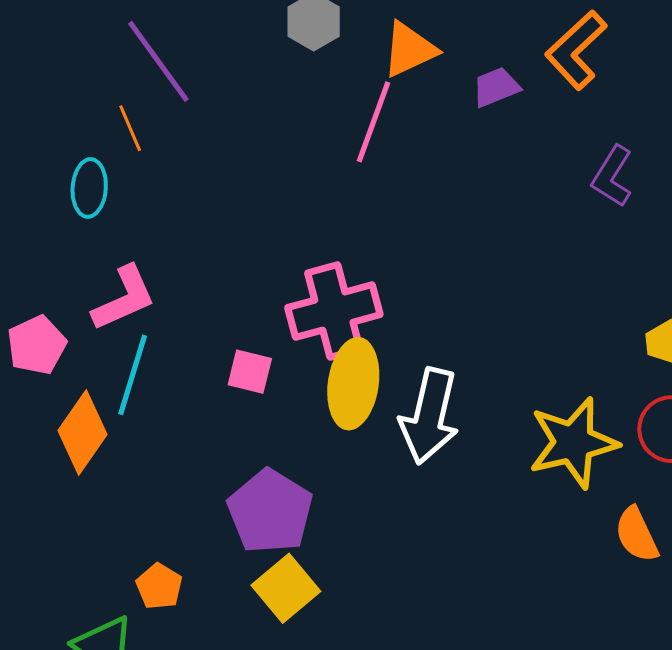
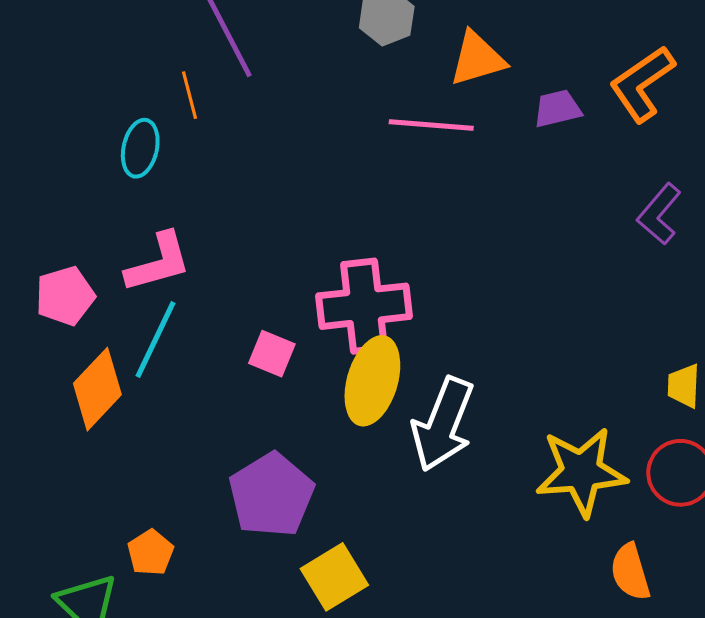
pink line: (374, 122) -> (431, 125), turned 66
yellow square: (286, 588) -> (334, 577), moved

